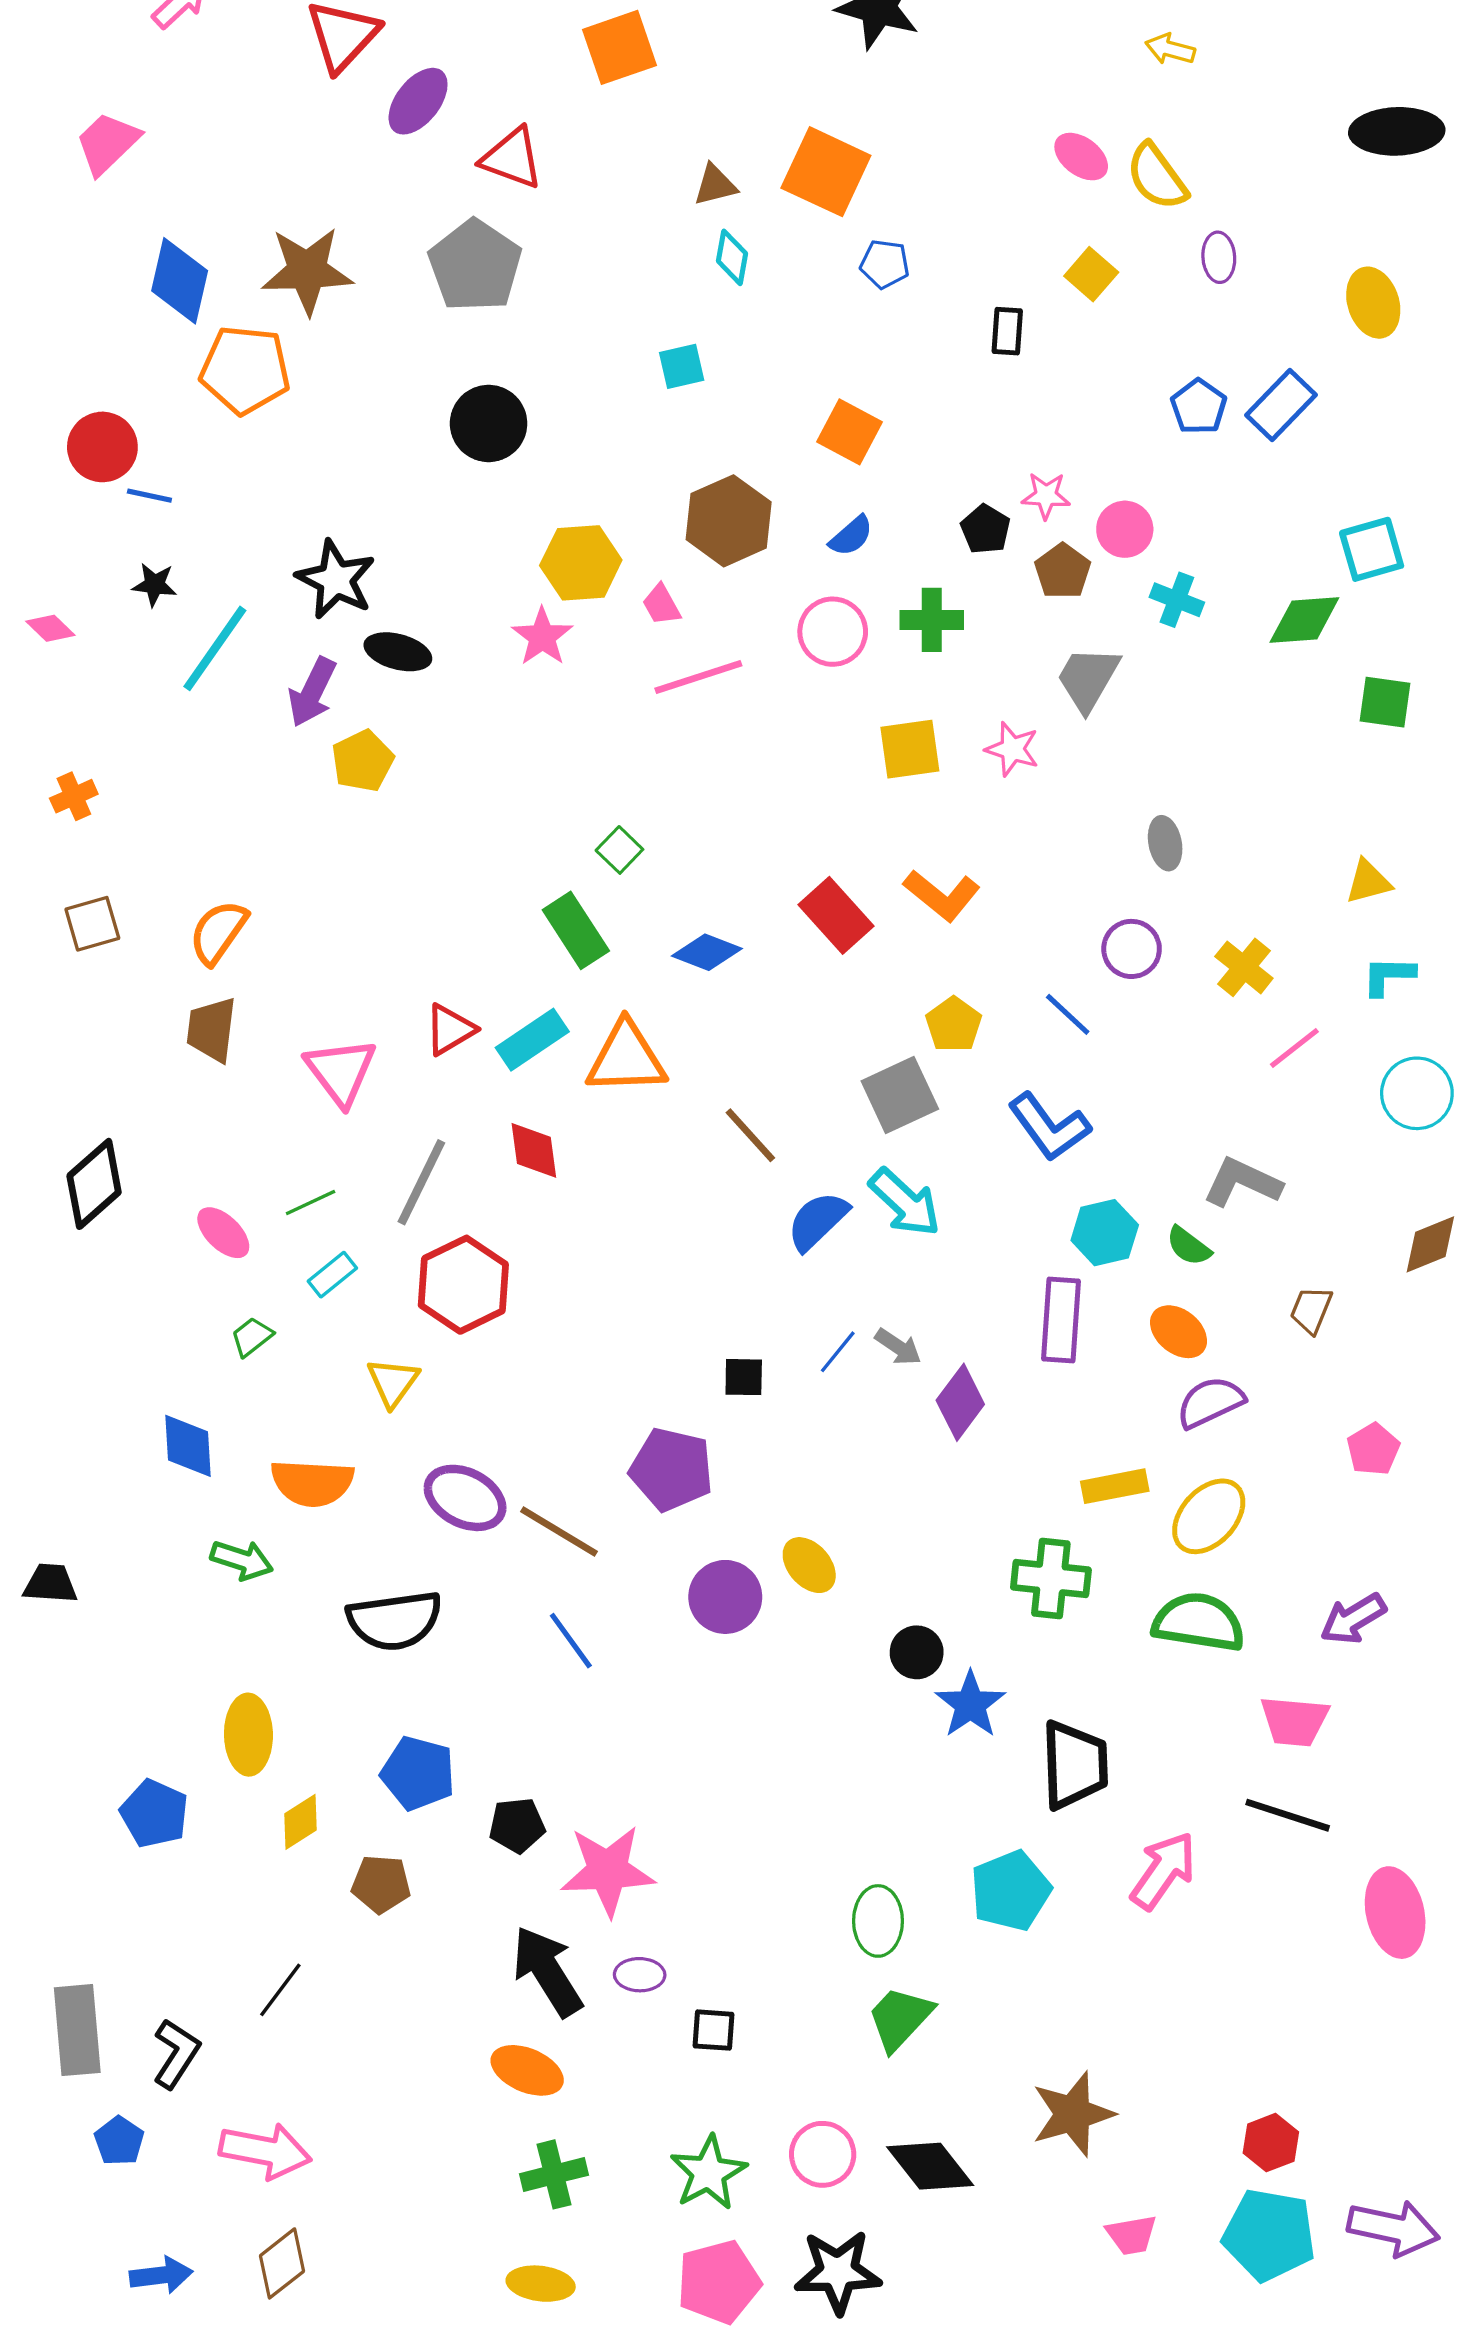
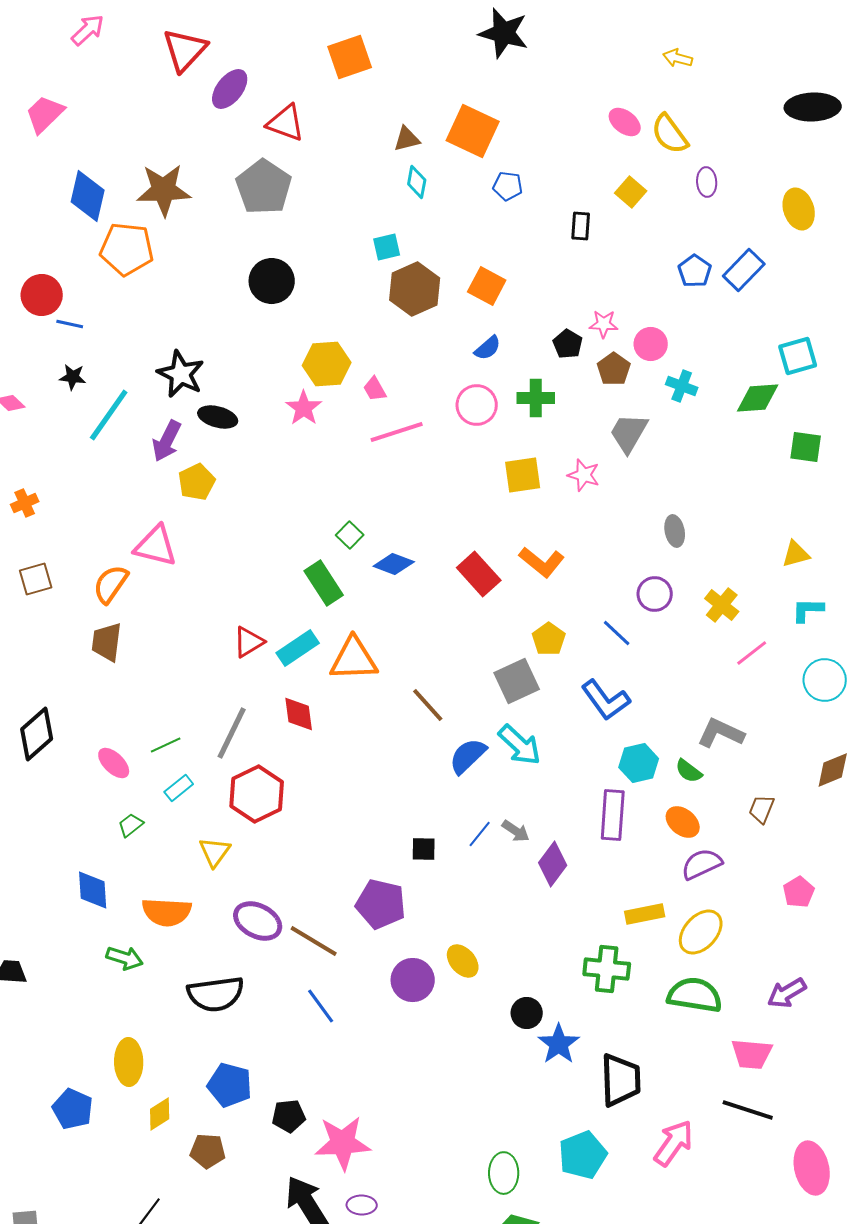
brown hexagon: (729, 521) -> (415, 289), moved
blue diamond: (707, 952) -> (394, 564), moved
pink triangle: (341, 1071) -> (156, 546), moved, turned -39

